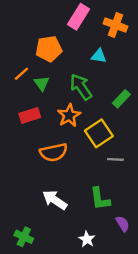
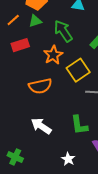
green triangle: (42, 83) -> (35, 21), moved, turned 48
red rectangle: (30, 115) -> (20, 45), moved

